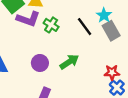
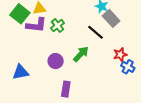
green cross: (51, 25) -> (57, 26), turned 32
black line: (85, 27) -> (96, 32), moved

